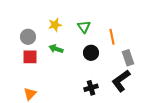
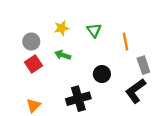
black circle: (91, 53) -> (102, 74), moved
red square: (30, 57) -> (34, 64), turned -35
black cross: (91, 88) -> (78, 99), moved, size x1.5

